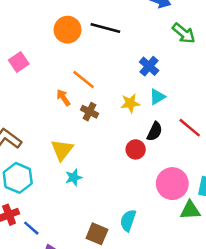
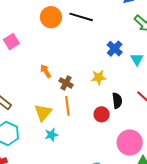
orange line: (84, 79) -> (67, 106), moved, turned 42
cyan triangle: (157, 97) -> (137, 59), moved, turned -32
black semicircle: (155, 131) -> (117, 101), turned -35

